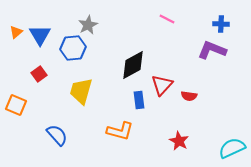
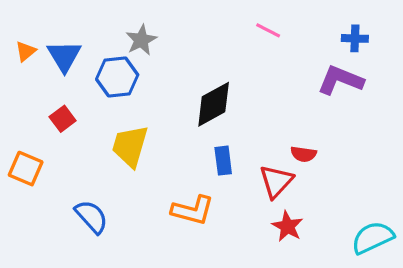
red triangle: (162, 85) -> (276, 181), moved

